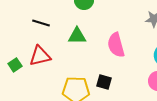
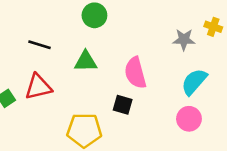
black square: (104, 82) -> (123, 105), moved

